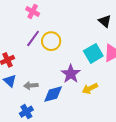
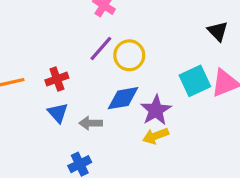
yellow arrow: (90, 88) -> (156, 136), moved
blue diamond: (53, 94) -> (123, 98), moved

